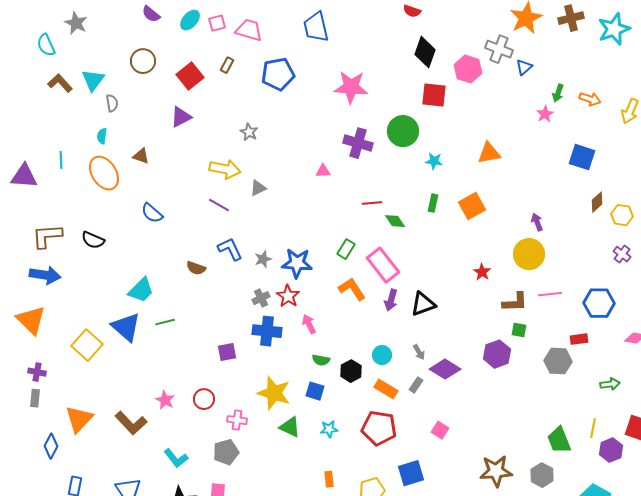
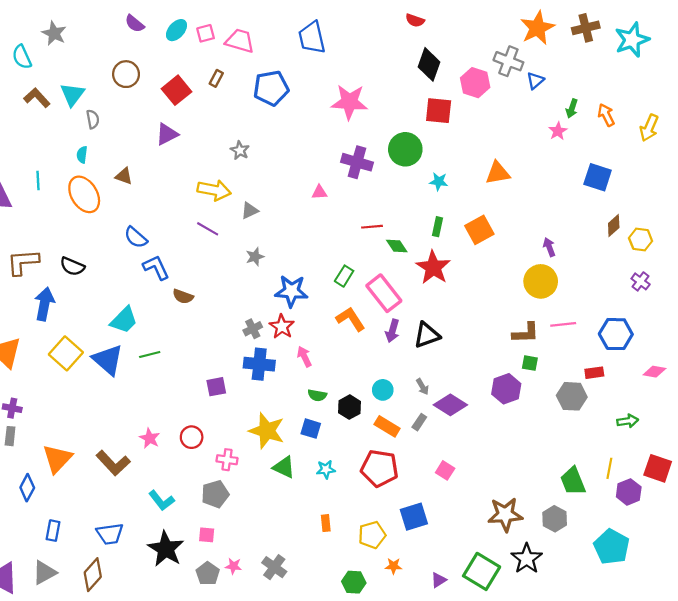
orange arrow: (590, 99) -> (606, 115), turned -135
blue L-shape: (230, 249) -> (156, 267), moved
gray star: (263, 259) -> (255, 257), moved
red star: (482, 272) -> (433, 267), moved, size x1.8
blue arrow: (45, 275) -> (44, 304), moved, turned -88
yellow square: (87, 345) -> (66, 353), moved

